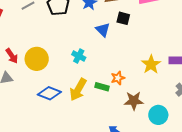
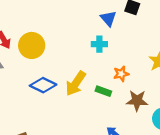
cyan cross: (79, 56) -> (99, 44), moved, turned -32
green rectangle: (102, 87) -> (103, 91), moved

